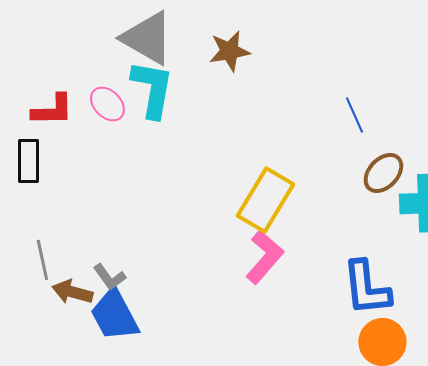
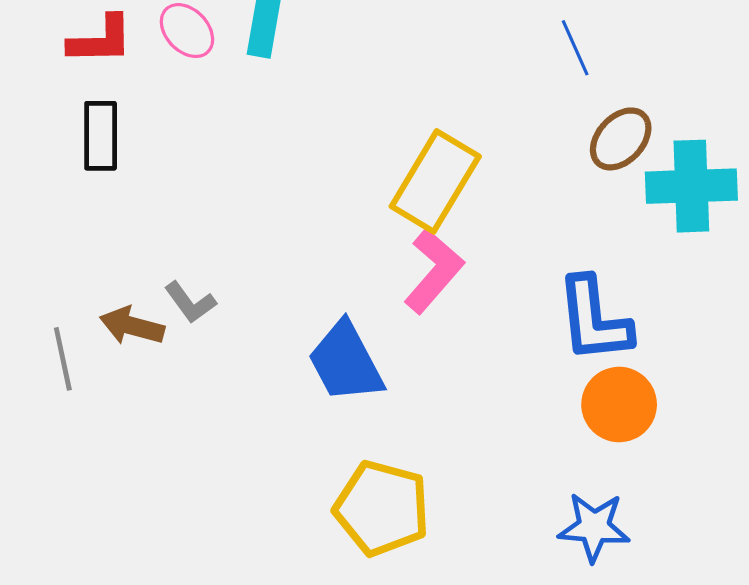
black rectangle: (28, 161) -> (101, 136), moved
gray line: (42, 260) -> (63, 359), moved
blue trapezoid: (114, 315) -> (346, 362), moved

